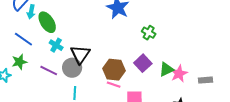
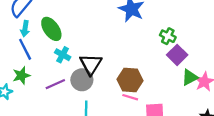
cyan arrow: (31, 12) -> (25, 29), moved
blue line: (23, 39) -> (25, 49), turned 30
purple square: (143, 63) -> (177, 55), moved
purple line: (49, 71) -> (55, 84), turned -48

